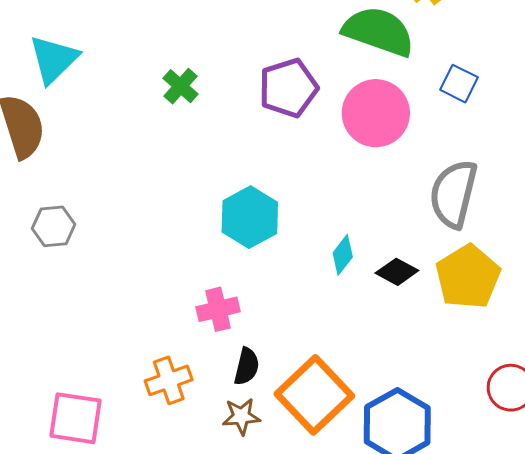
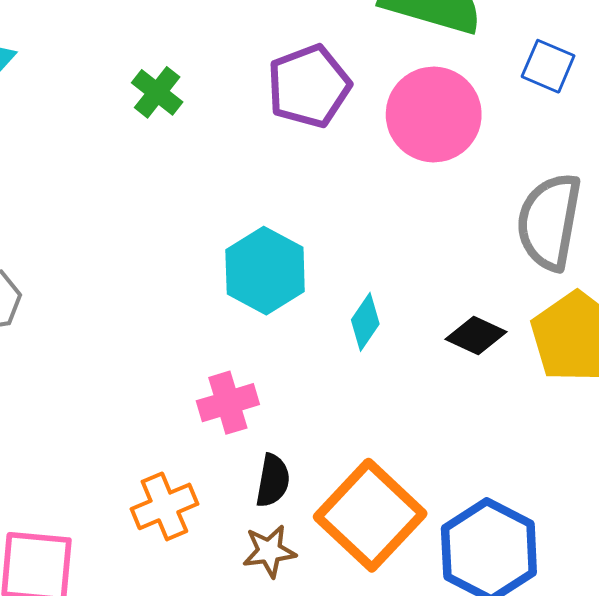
cyan diamond: (343, 255) -> (365, 322), moved

